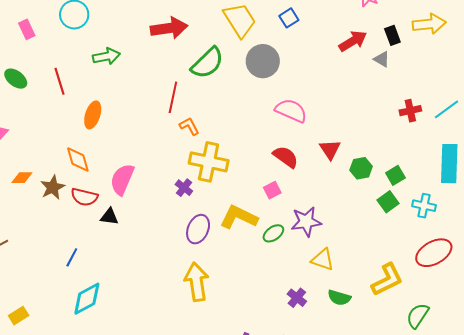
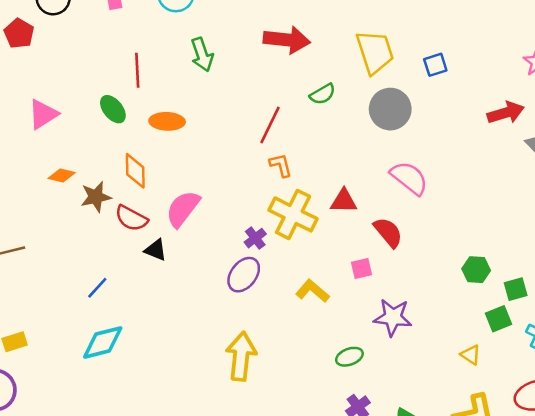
green arrow: (106, 56) -> (202, 55), turned 68
green semicircle: (207, 63) -> (323, 94), size x0.6
green ellipse: (16, 79) -> (113, 109), moved
orange ellipse: (93, 115) -> (167, 121), turned 60
red triangle: (330, 149) -> (344, 201), moved, turned 50
yellow L-shape: (239, 217) -> (312, 291), size x0.7
purple ellipse: (198, 229) -> (244, 275), moved
green ellipse: (273, 233) -> (349, 357), moved
yellow triangle: (323, 260) -> (471, 355), moved, size x0.7

